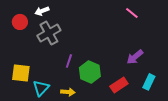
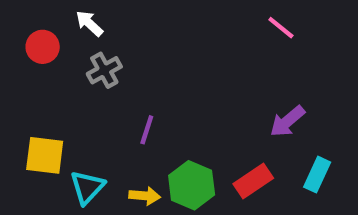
white arrow: (42, 11) -> (89, 23), turned 64
gray cross: (49, 33) -> (104, 70), size x0.7
green hexagon: (90, 72) -> (192, 185), moved

